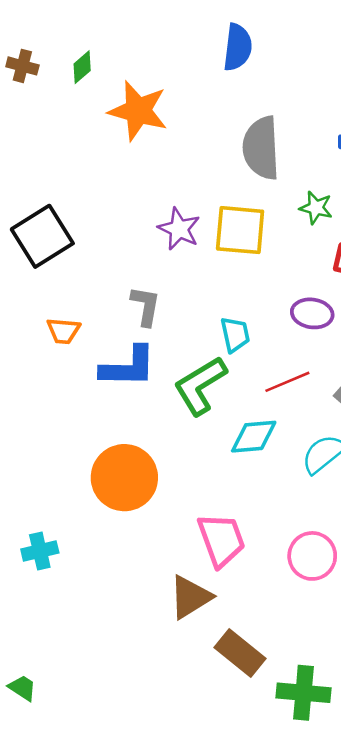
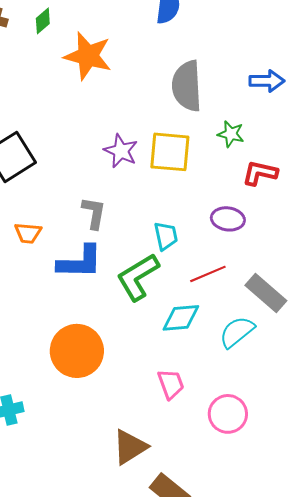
pink trapezoid: (221, 540) -> (171, 384), moved, size x0.7

